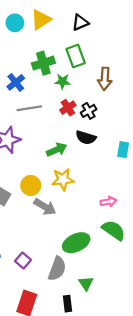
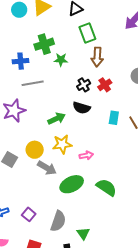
green rectangle: (76, 56) -> (87, 33), moved
blue cross: (16, 82) -> (21, 61), turned 35
red cross: (68, 108) -> (105, 85), moved
pink arrow: (108, 202) -> (86, 155), moved
green ellipse: (76, 243) -> (72, 184), moved

